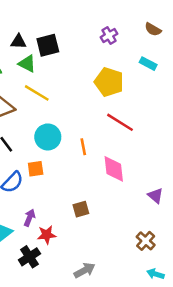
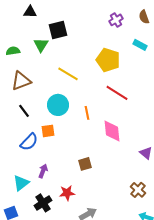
brown semicircle: (153, 29) -> (144, 17), turned 40
purple cross: (109, 35) -> (116, 20), moved
black triangle: (18, 42) -> (30, 12), moved
green triangle: (27, 64) -> (41, 45), turned 35
yellow line: (37, 93) -> (68, 74), moved
red star: (47, 235) -> (67, 193), moved

